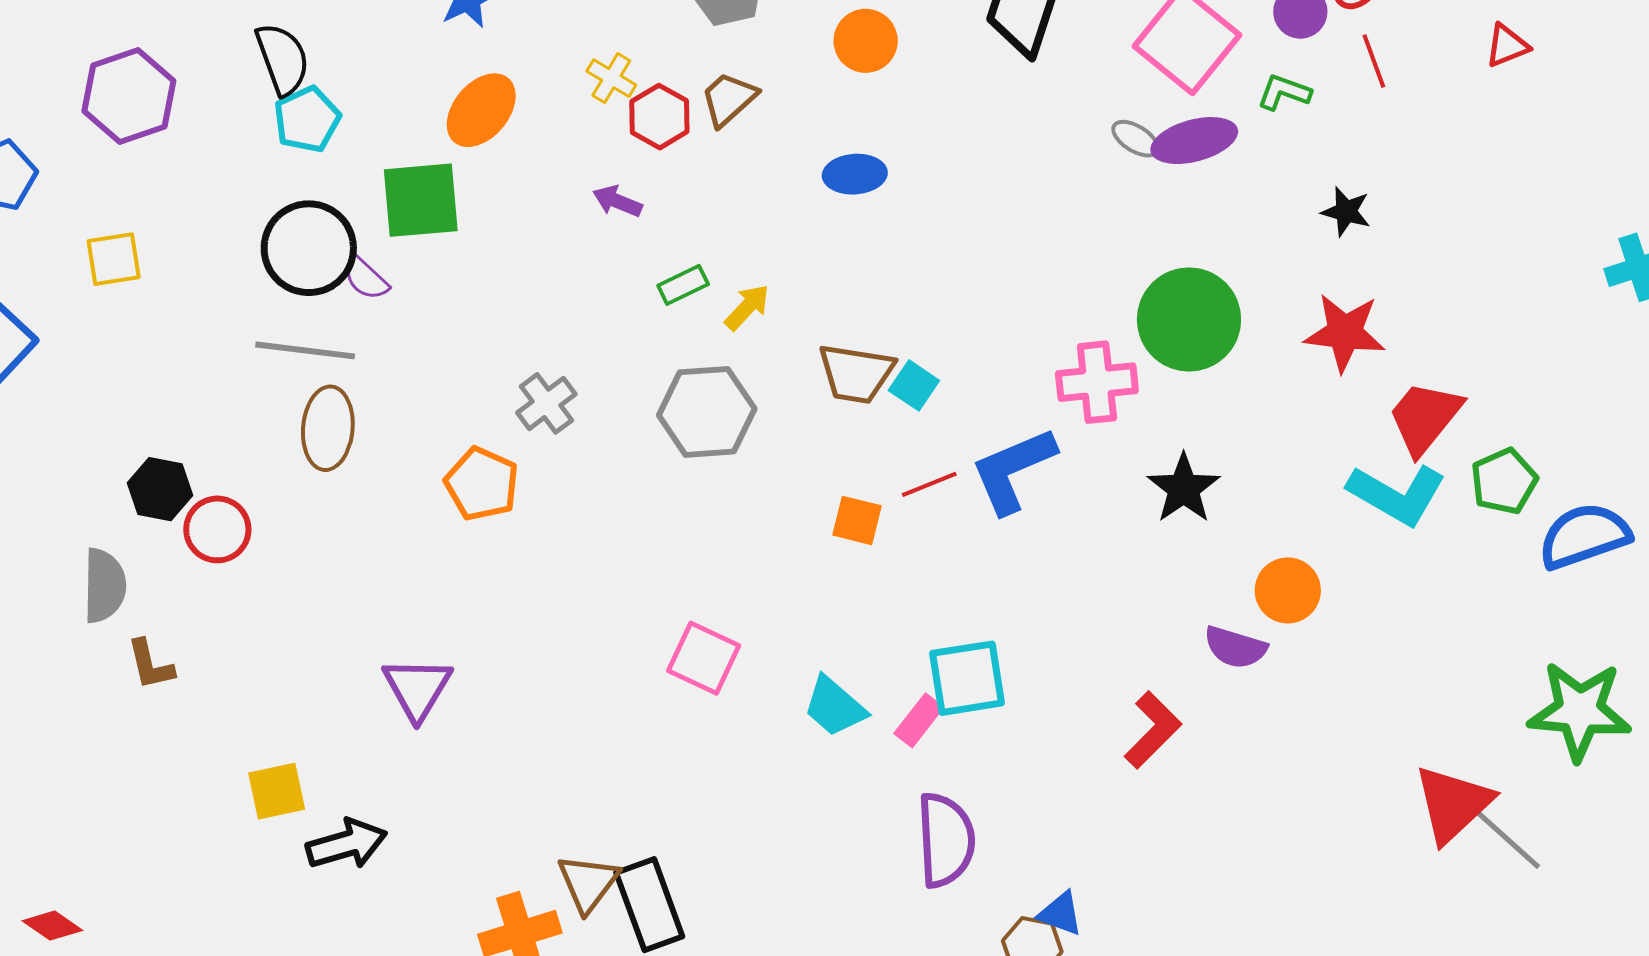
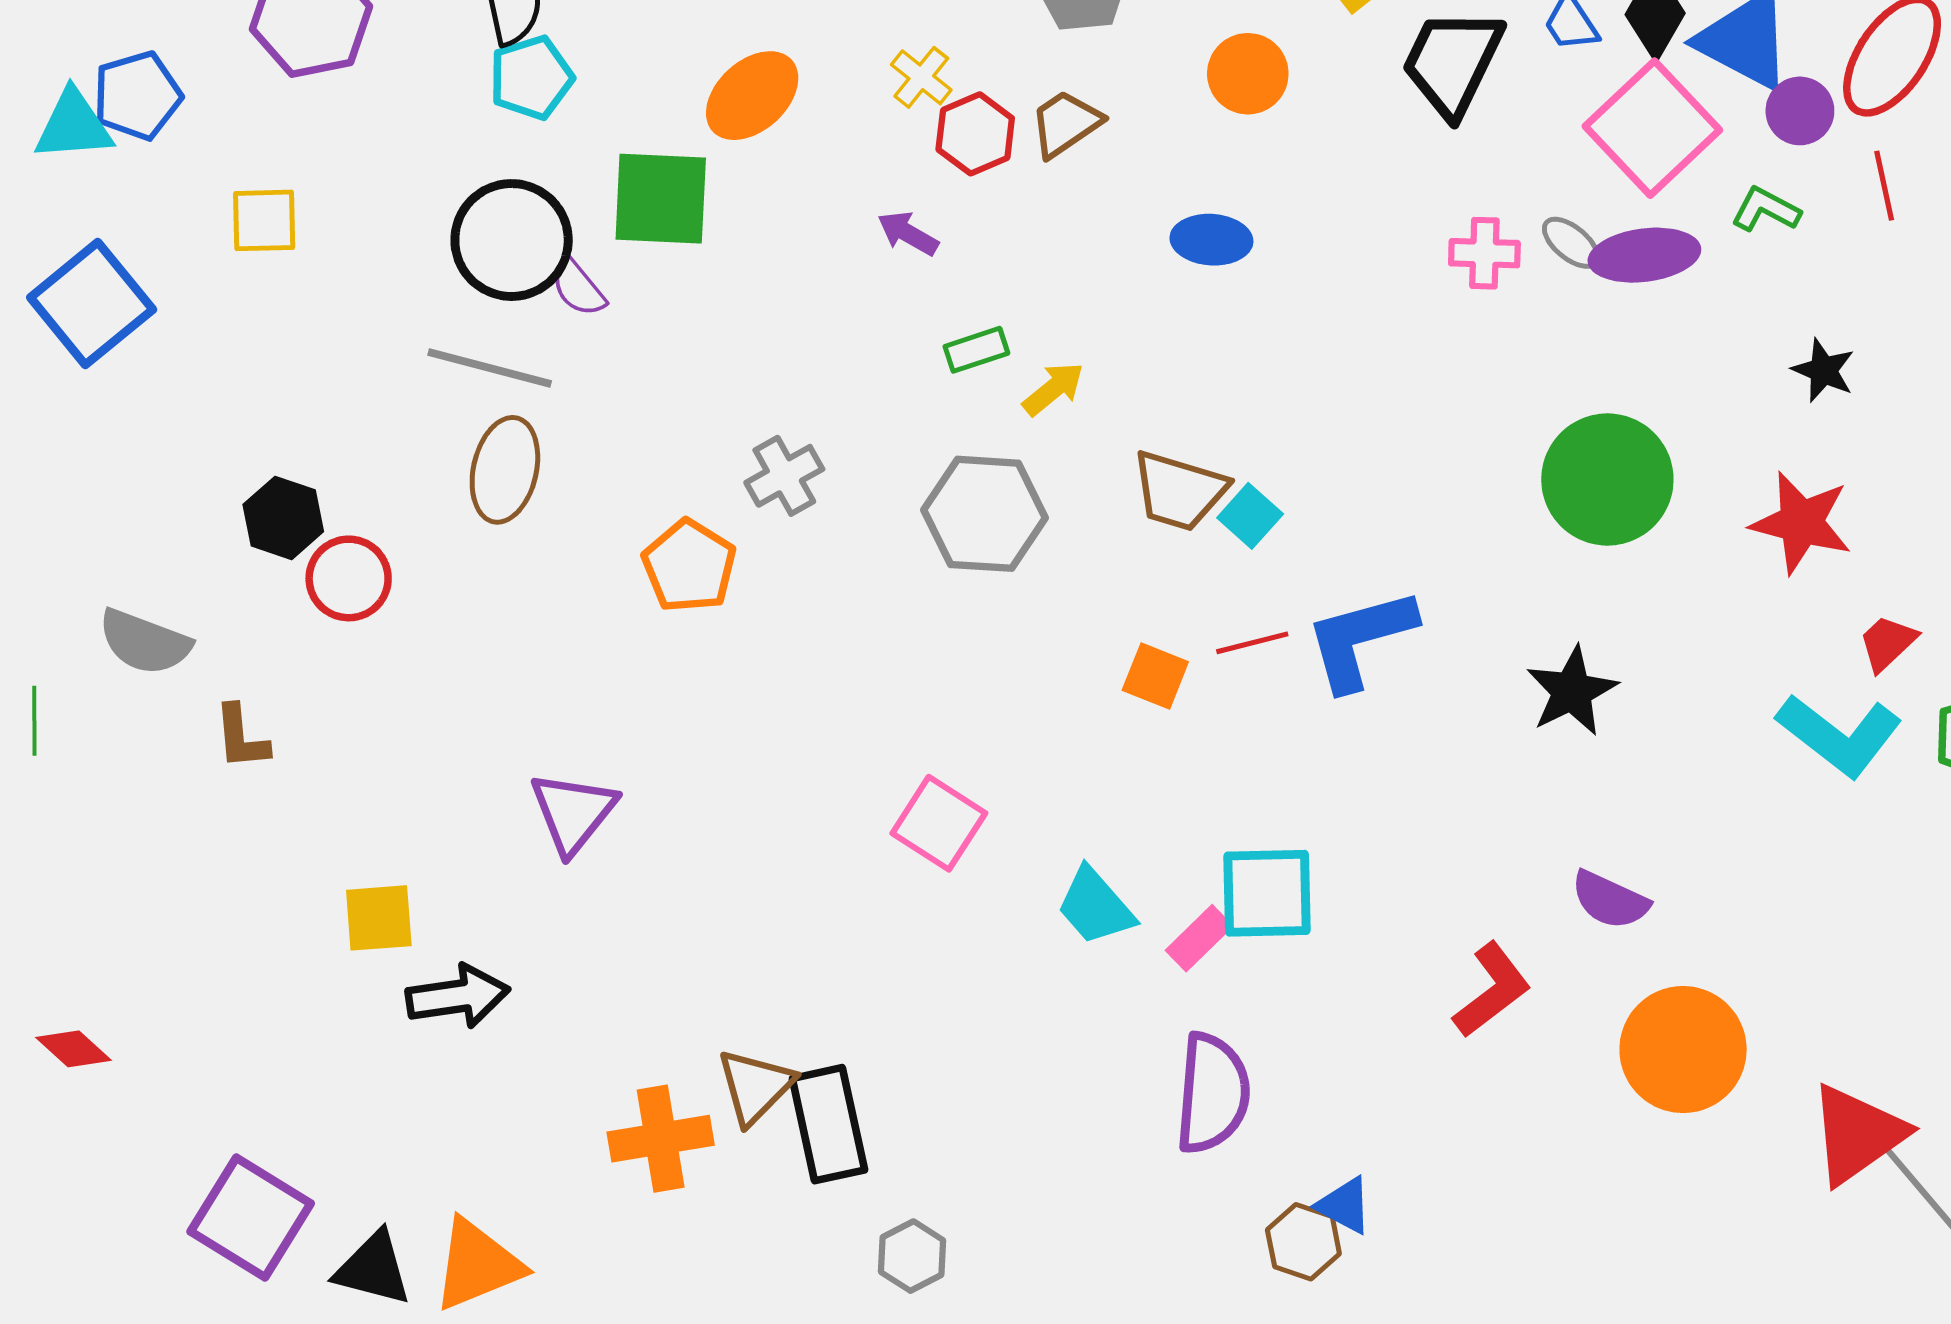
pink cross: (1097, 382) -> (1484, 253), moved, size x0.7
red trapezoid: (1425, 417) -> (1887, 643), size x0.6
gray semicircle: (104, 586) -> (145, 642), moved, turned 102
orange circle: (1288, 590) -> (1683, 1050), moved, size x1.5

